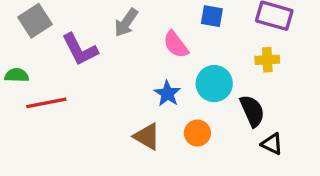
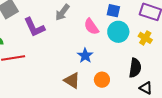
yellow cross: (267, 60) -> (145, 38), turned 32
cyan circle: (214, 84) -> (118, 32), moved
black semicircle: (252, 111) -> (135, 68), turned 30

